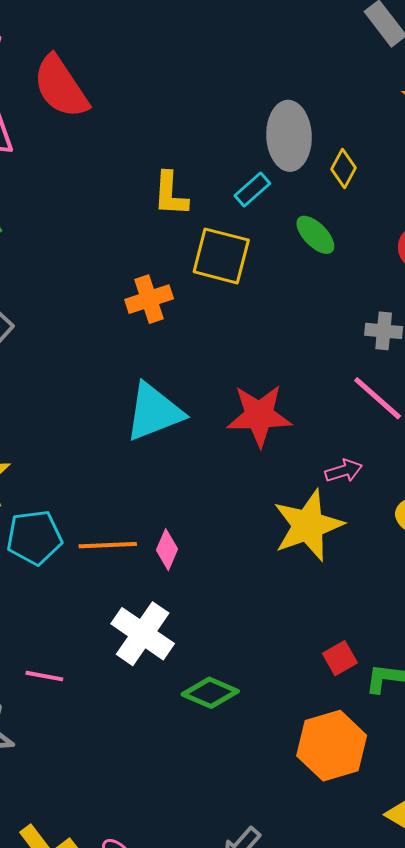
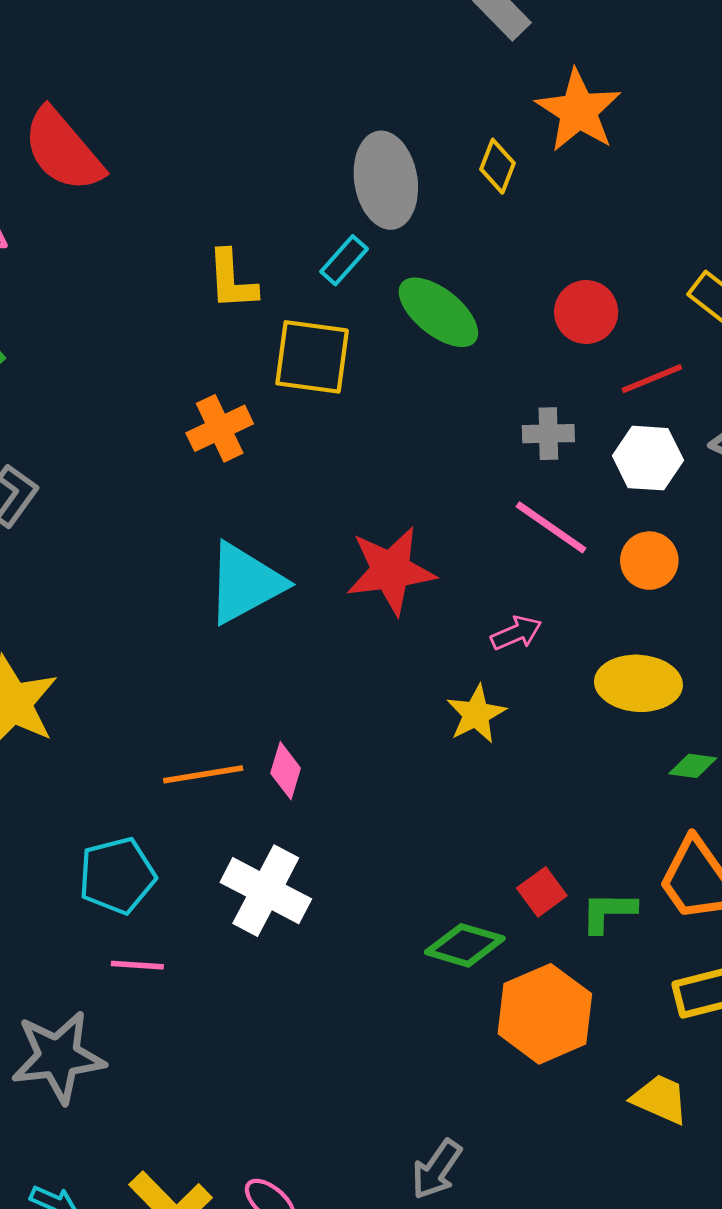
yellow diamond: (343, 168) -> (497, 166), moved
green ellipse: (315, 235) -> (438, 312), size x1.4
yellow star: (308, 525) -> (476, 714), size x0.6
cyan pentagon: (34, 537) -> (117, 876), moved
green diamond: (210, 693) -> (465, 945), moved

